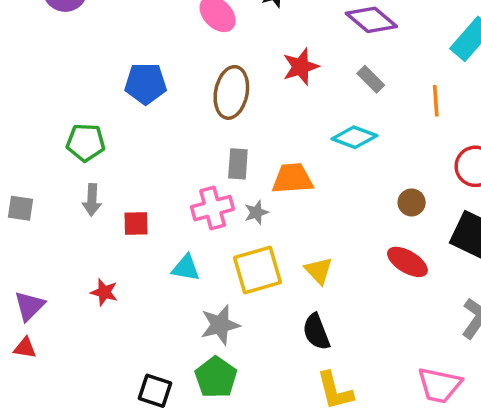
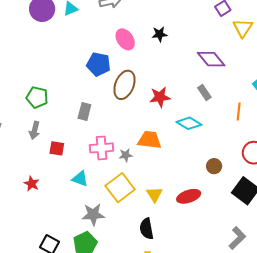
red star: (301, 67) -> (160, 97), moved
blue pentagon: (146, 84) -> (99, 64), moved
gray rectangle: (238, 164) -> (84, 112), moved
red ellipse: (407, 262) -> (189, 196), moved, turned -60
yellow square: (257, 270) -> (120, 188), turned -32

